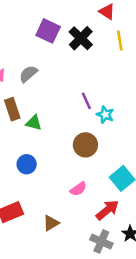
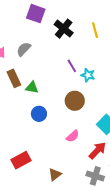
black cross: (81, 38) -> (64, 29), moved
yellow line: (120, 40) -> (95, 30), moved
blue circle: (27, 164) -> (39, 114), moved
brown triangle: (51, 223) -> (55, 174), moved

